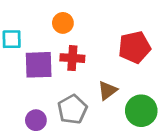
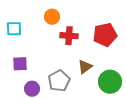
red cross: (72, 58) -> (69, 36), moved
purple square: (39, 65) -> (20, 64), moved, size x0.7

